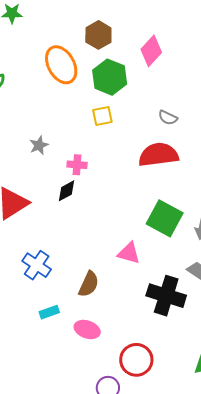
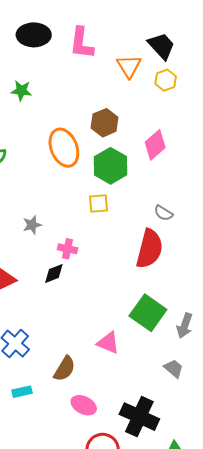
red semicircle: (158, 155) -> (150, 249), turned 105
black cross: (166, 296) -> (139, 417), moved
pink ellipse: (87, 329) -> (84, 405), moved

